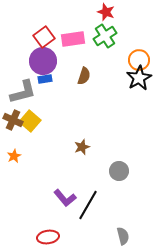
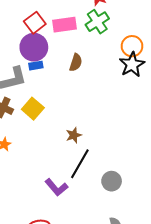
yellow square: (30, 121) -> (33, 109), moved
gray circle: (119, 171) -> (112, 181), moved
black line: (88, 205) -> (80, 164), moved

